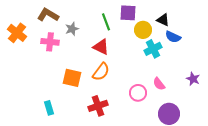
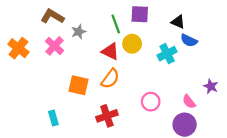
yellow circle: (143, 30) -> (132, 44), moved
orange cross: (17, 33) -> (18, 48), moved
pink cross: (50, 42) -> (54, 46), turned 36
pink semicircle: (159, 84) -> (189, 102), moved

